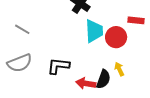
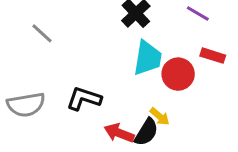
gray semicircle: (20, 63) -> (26, 105), moved
yellow arrow: (119, 69) -> (160, 116), moved, turned 144

